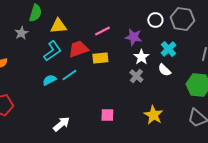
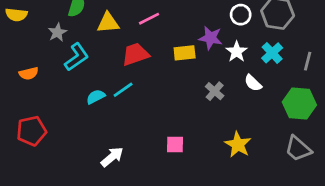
pink line: (102, 31) -> (149, 19), moved
cyan cross: (168, 49) -> (272, 53), moved
cyan L-shape: (52, 51) -> (77, 57), moved
white star: (141, 57) -> (237, 52), moved
yellow rectangle: (100, 58) -> (185, 53), moved

